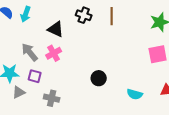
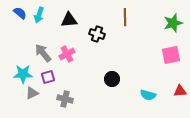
black cross: (84, 15) -> (97, 34), moved
black triangle: (56, 29) -> (69, 20), moved, turned -30
purple square: (35, 76) -> (48, 77), turned -32

